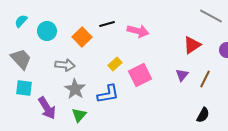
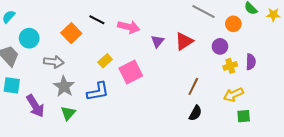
black line: (107, 24) -> (97, 20), turned 42
cyan circle: (47, 31) -> (29, 38), moved
purple triangle: (182, 75) -> (157, 41), moved
brown line: (205, 79) -> (193, 86), moved

